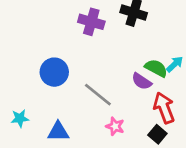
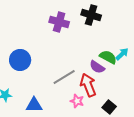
blue circle: (54, 72) -> (20, 60), moved
gray line: (98, 95) -> (64, 77), turned -70
red arrow: (164, 108) -> (88, 85), moved

